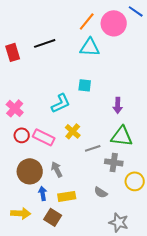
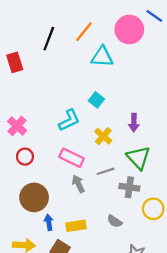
orange line: (87, 21) -> (84, 32), moved
black line: (45, 43) -> (49, 39), moved, turned -50
cyan square: (85, 85) -> (96, 100), turned 32
yellow cross: (73, 131) -> (103, 136), moved
green triangle: (122, 136) -> (138, 158), turned 40
pink rectangle: (44, 137) -> (71, 158), moved
gray arrow: (57, 169) -> (78, 184), moved

